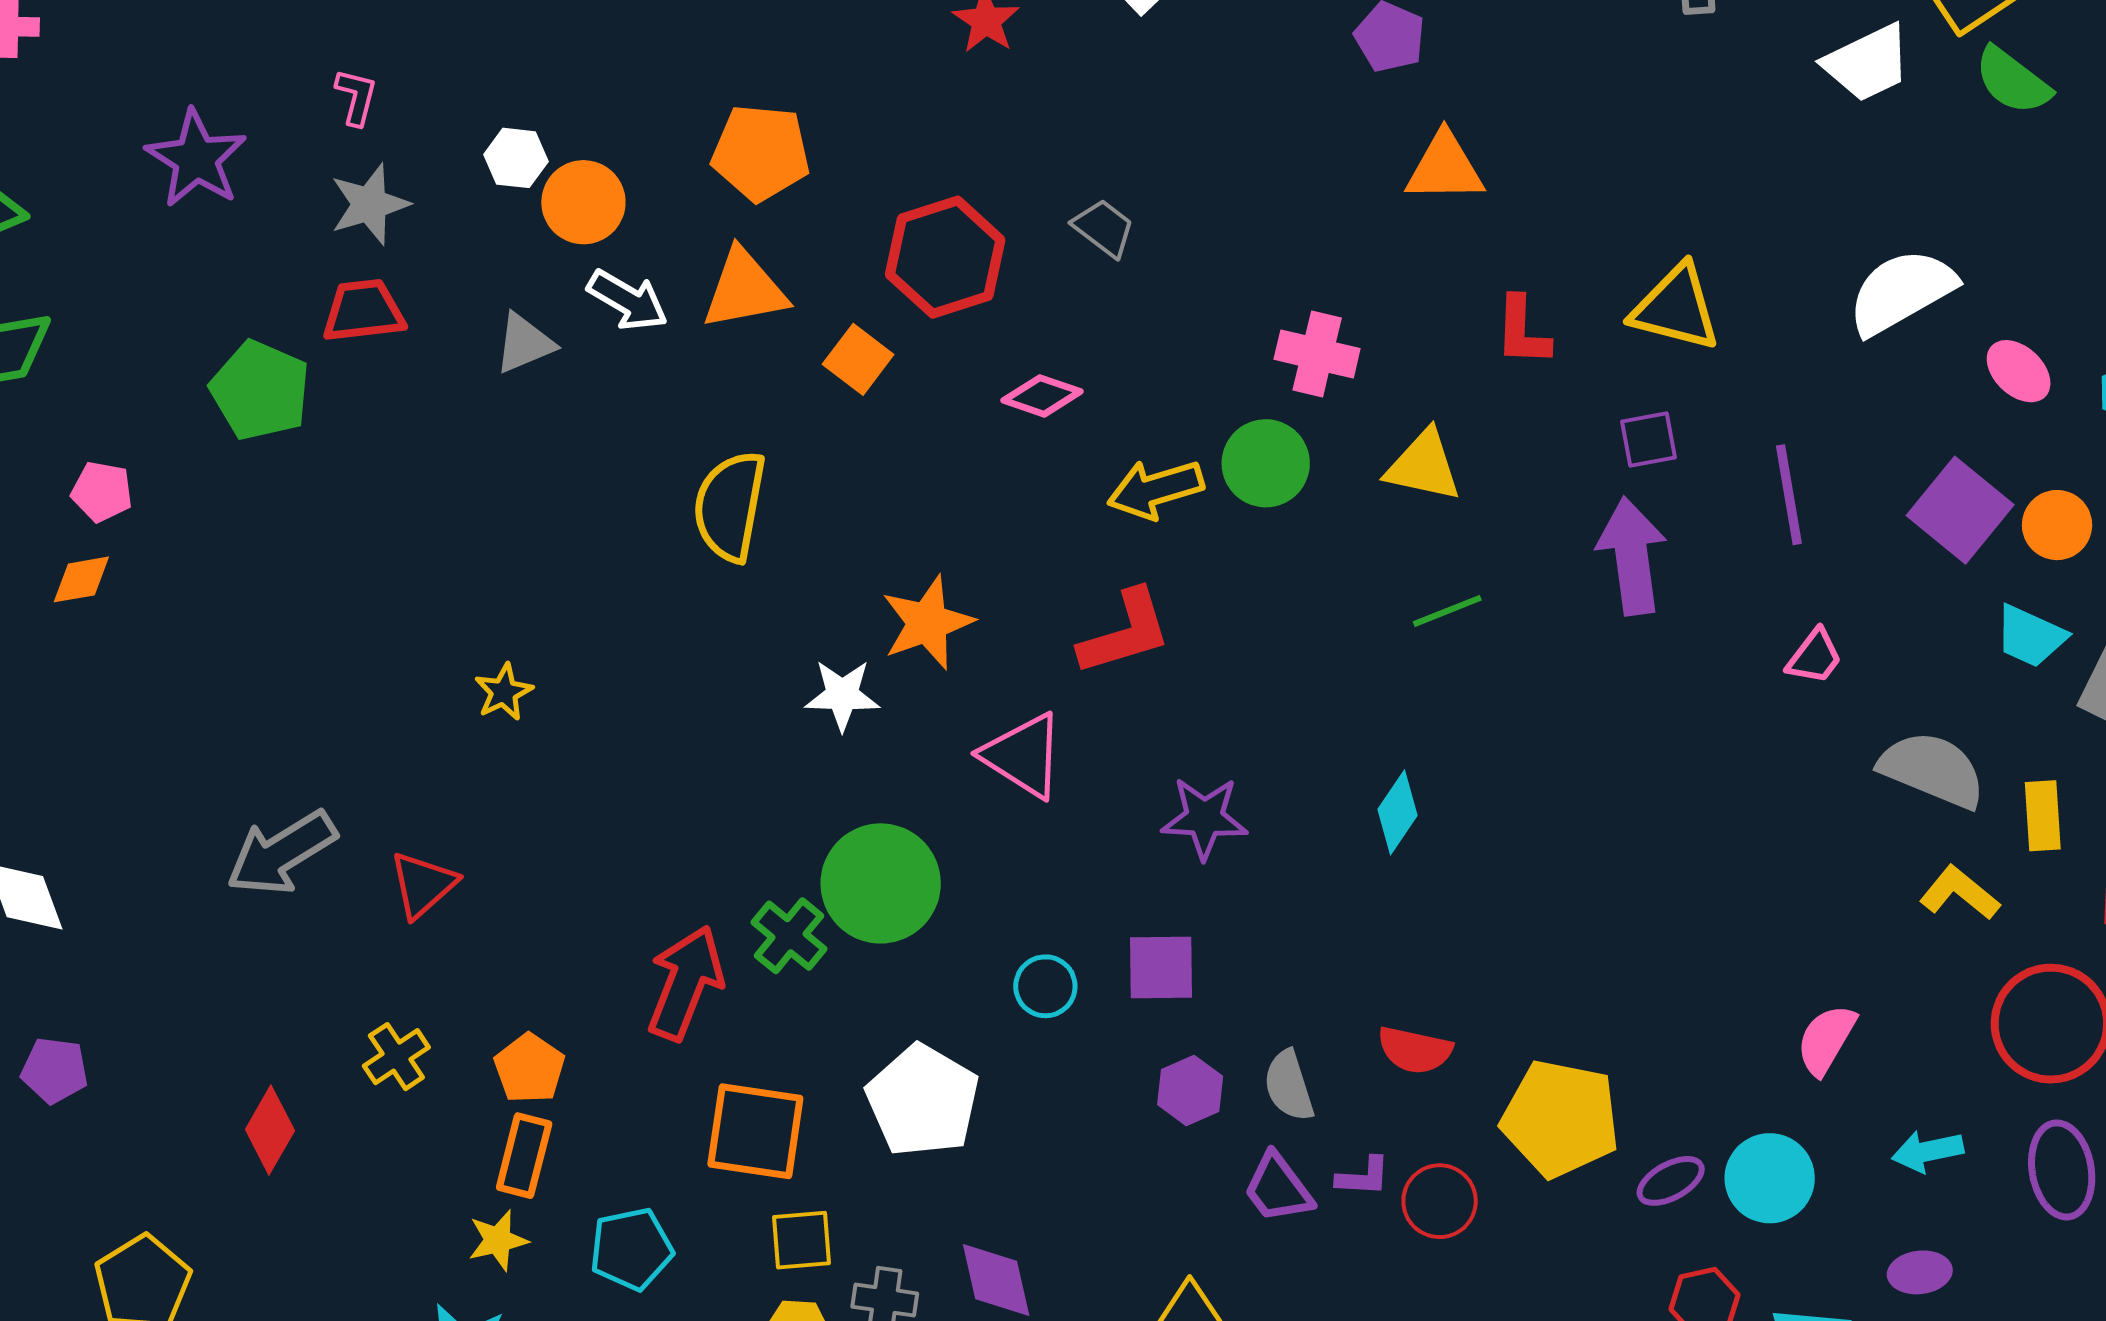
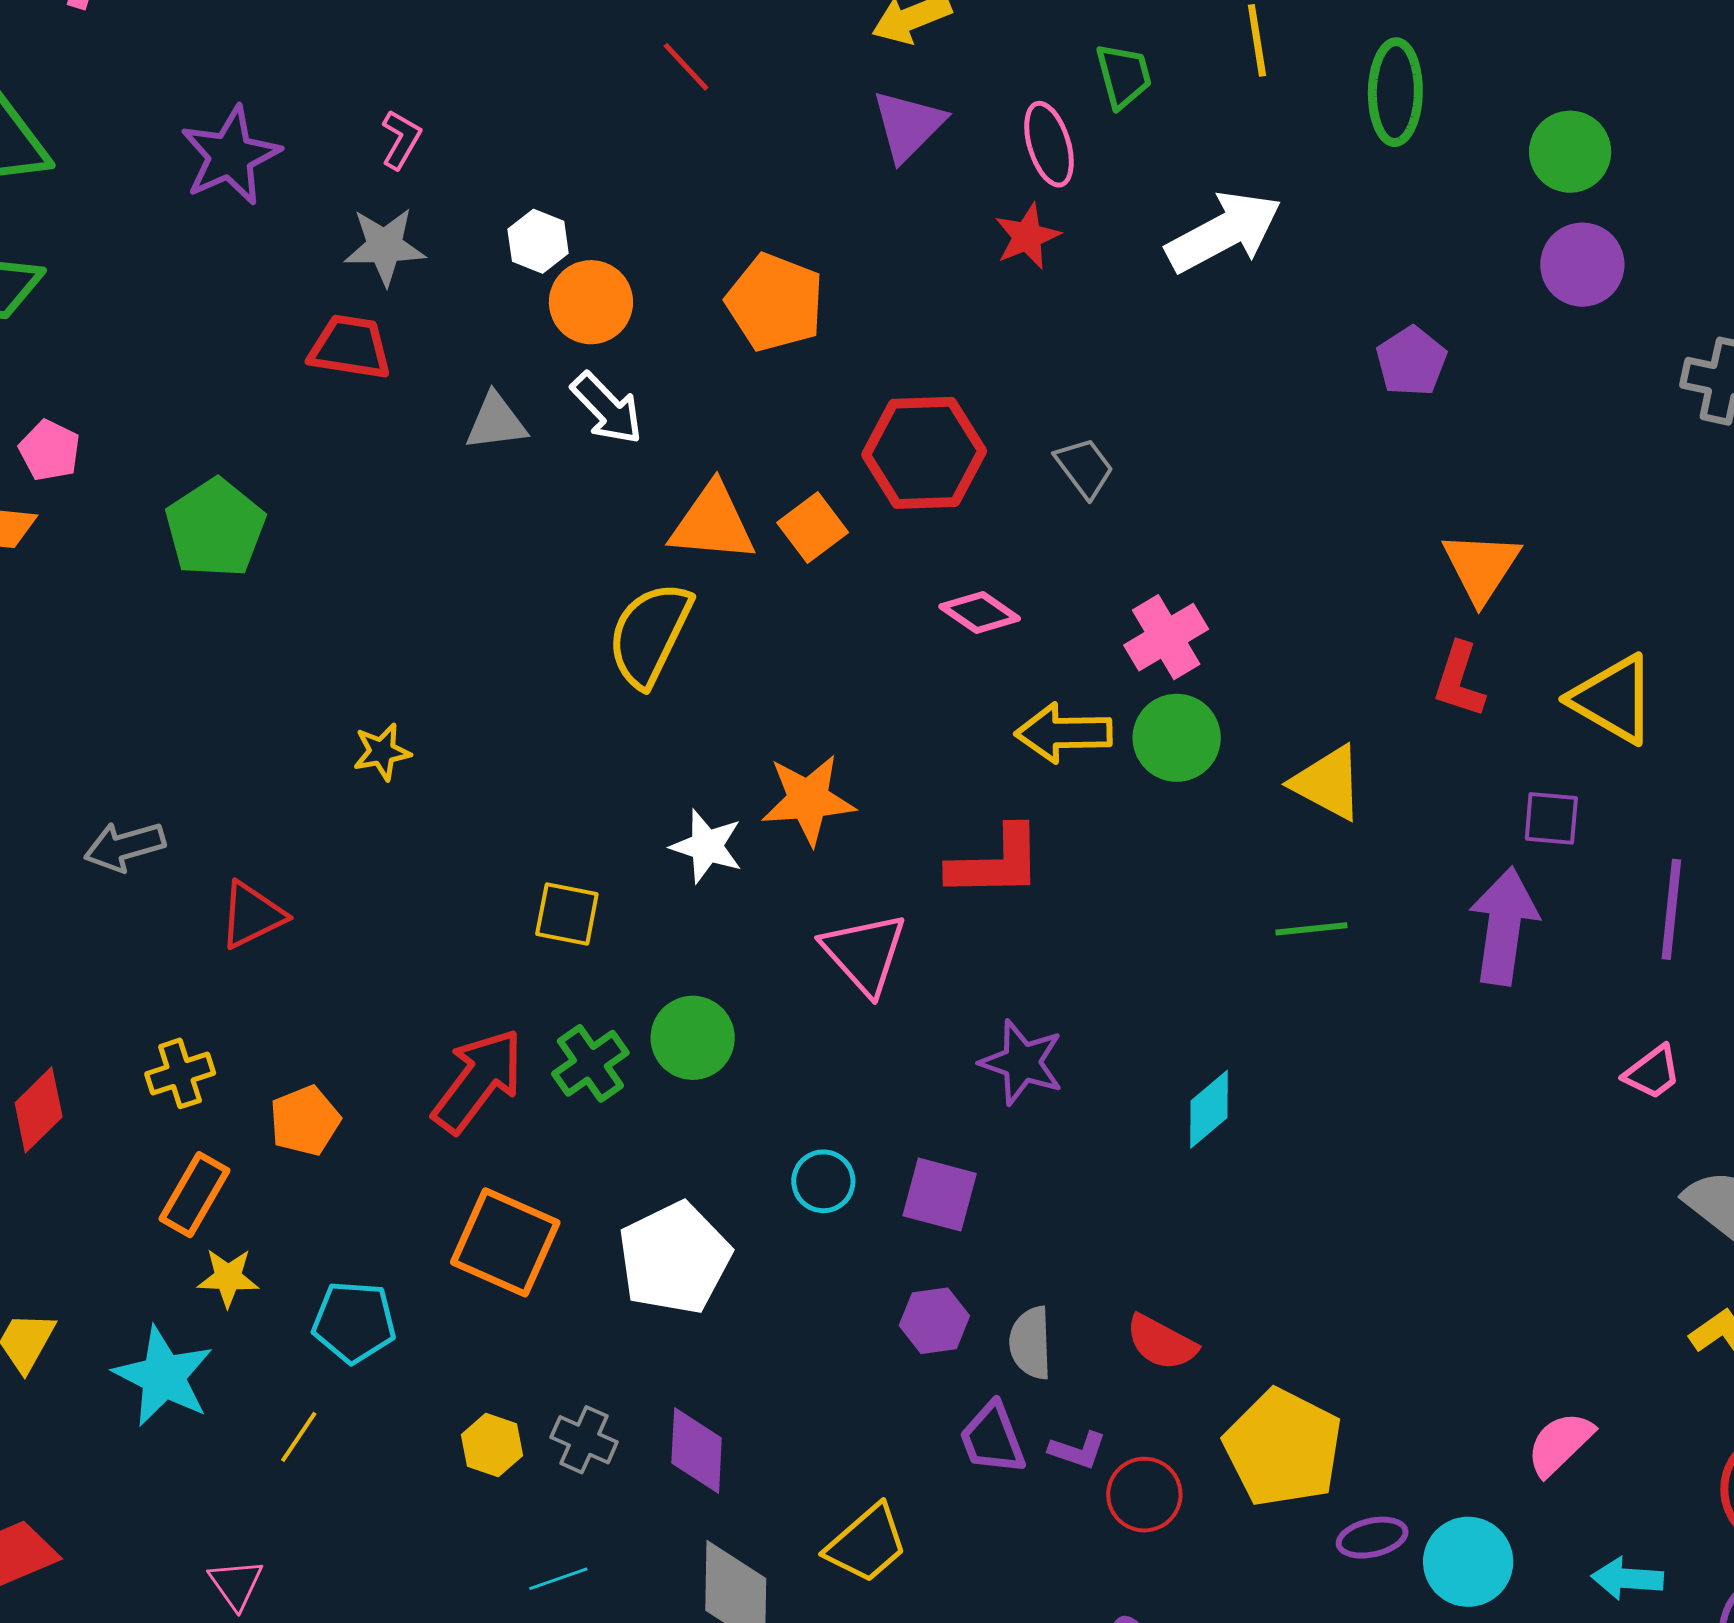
orange triangle: (1445, 168) -> (1481, 567), moved, turned 48
orange triangle: (745, 289) -> (713, 523), moved
pink cross: (1317, 354) -> (1166, 637), moved, turned 30
green pentagon: (260, 390) -> (215, 528), moved
gray arrow: (281, 853) -> (125, 846), size x0.7
green circle: (881, 883) -> (693, 1038), size x0.7
orange rectangle: (524, 1156) -> (195, 1195), moved
yellow square: (801, 1240) -> (567, 914), moved

